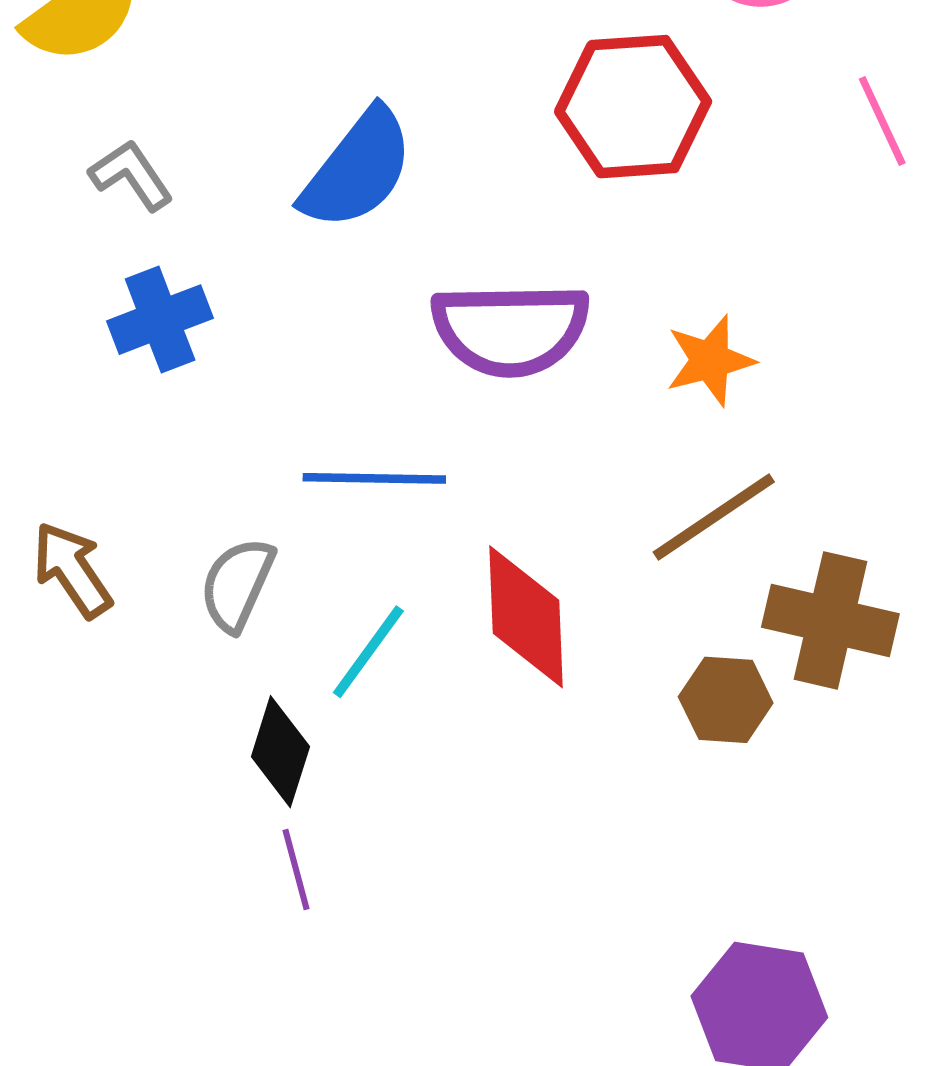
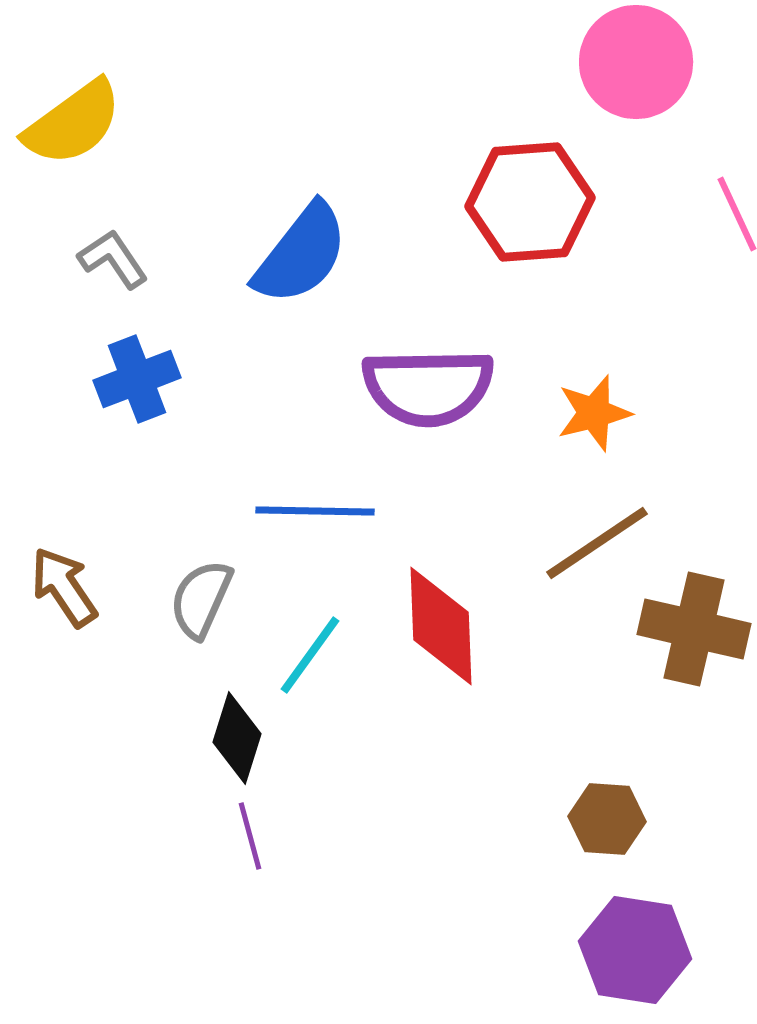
brown hexagon: (726, 700) -> (607, 819), moved

